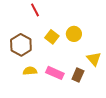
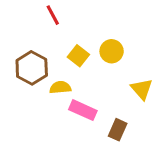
yellow semicircle: (30, 71) -> (60, 87), moved
brown rectangle: (78, 75) -> (118, 130), moved

